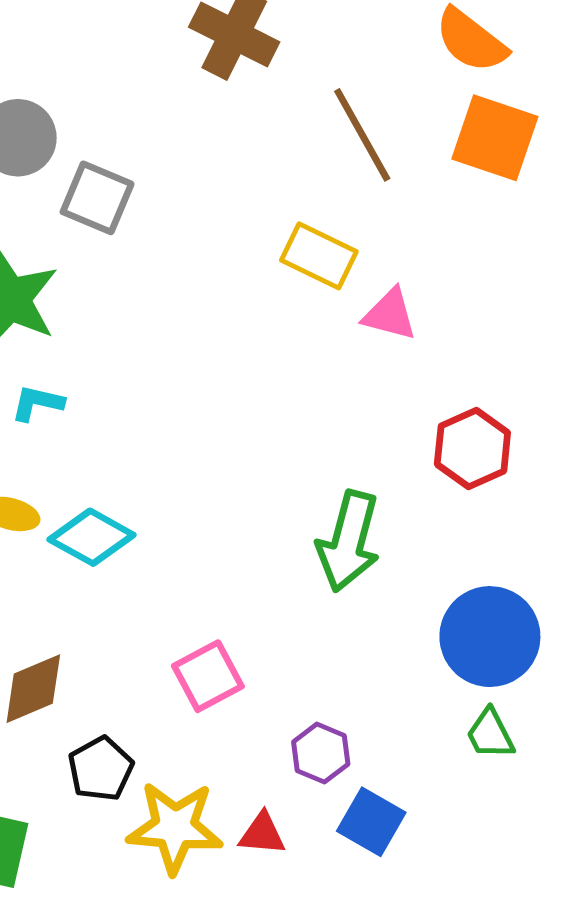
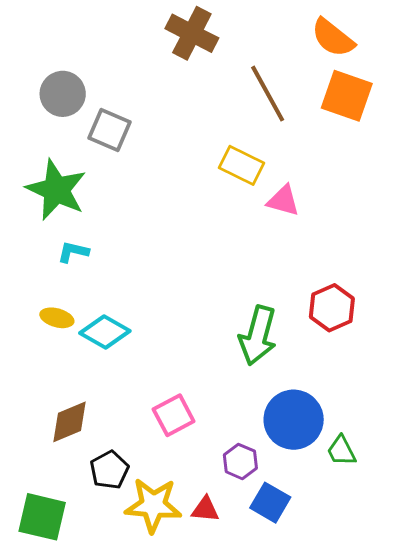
red hexagon: (472, 449) -> (332, 308), moved
blue circle: (490, 637) -> (294, 420), moved

